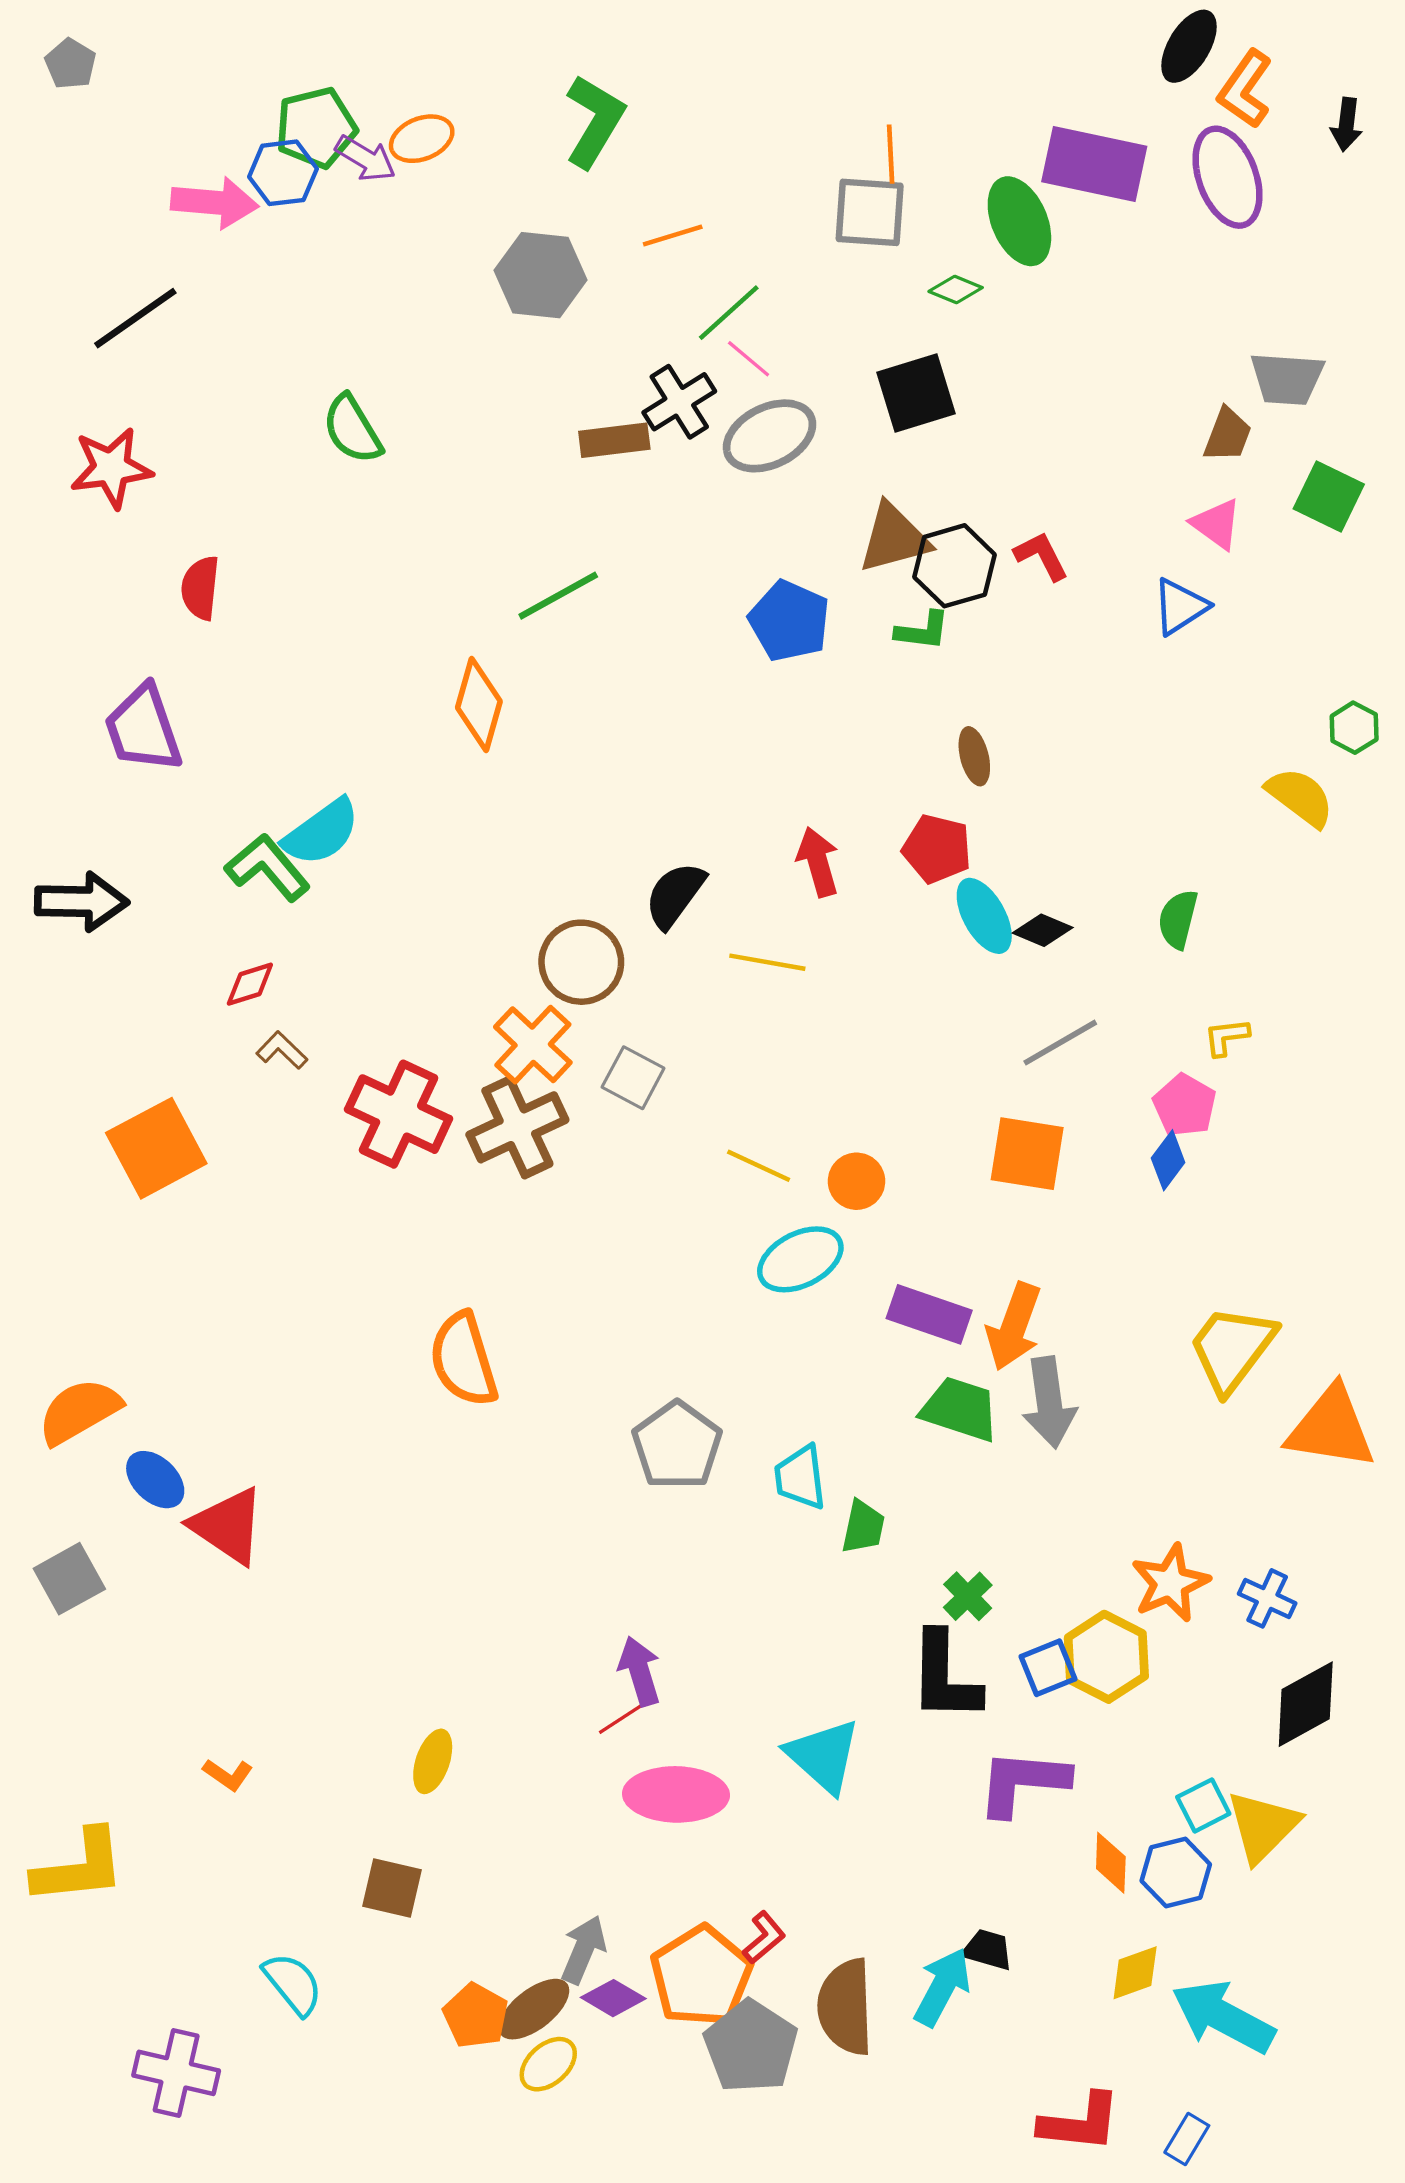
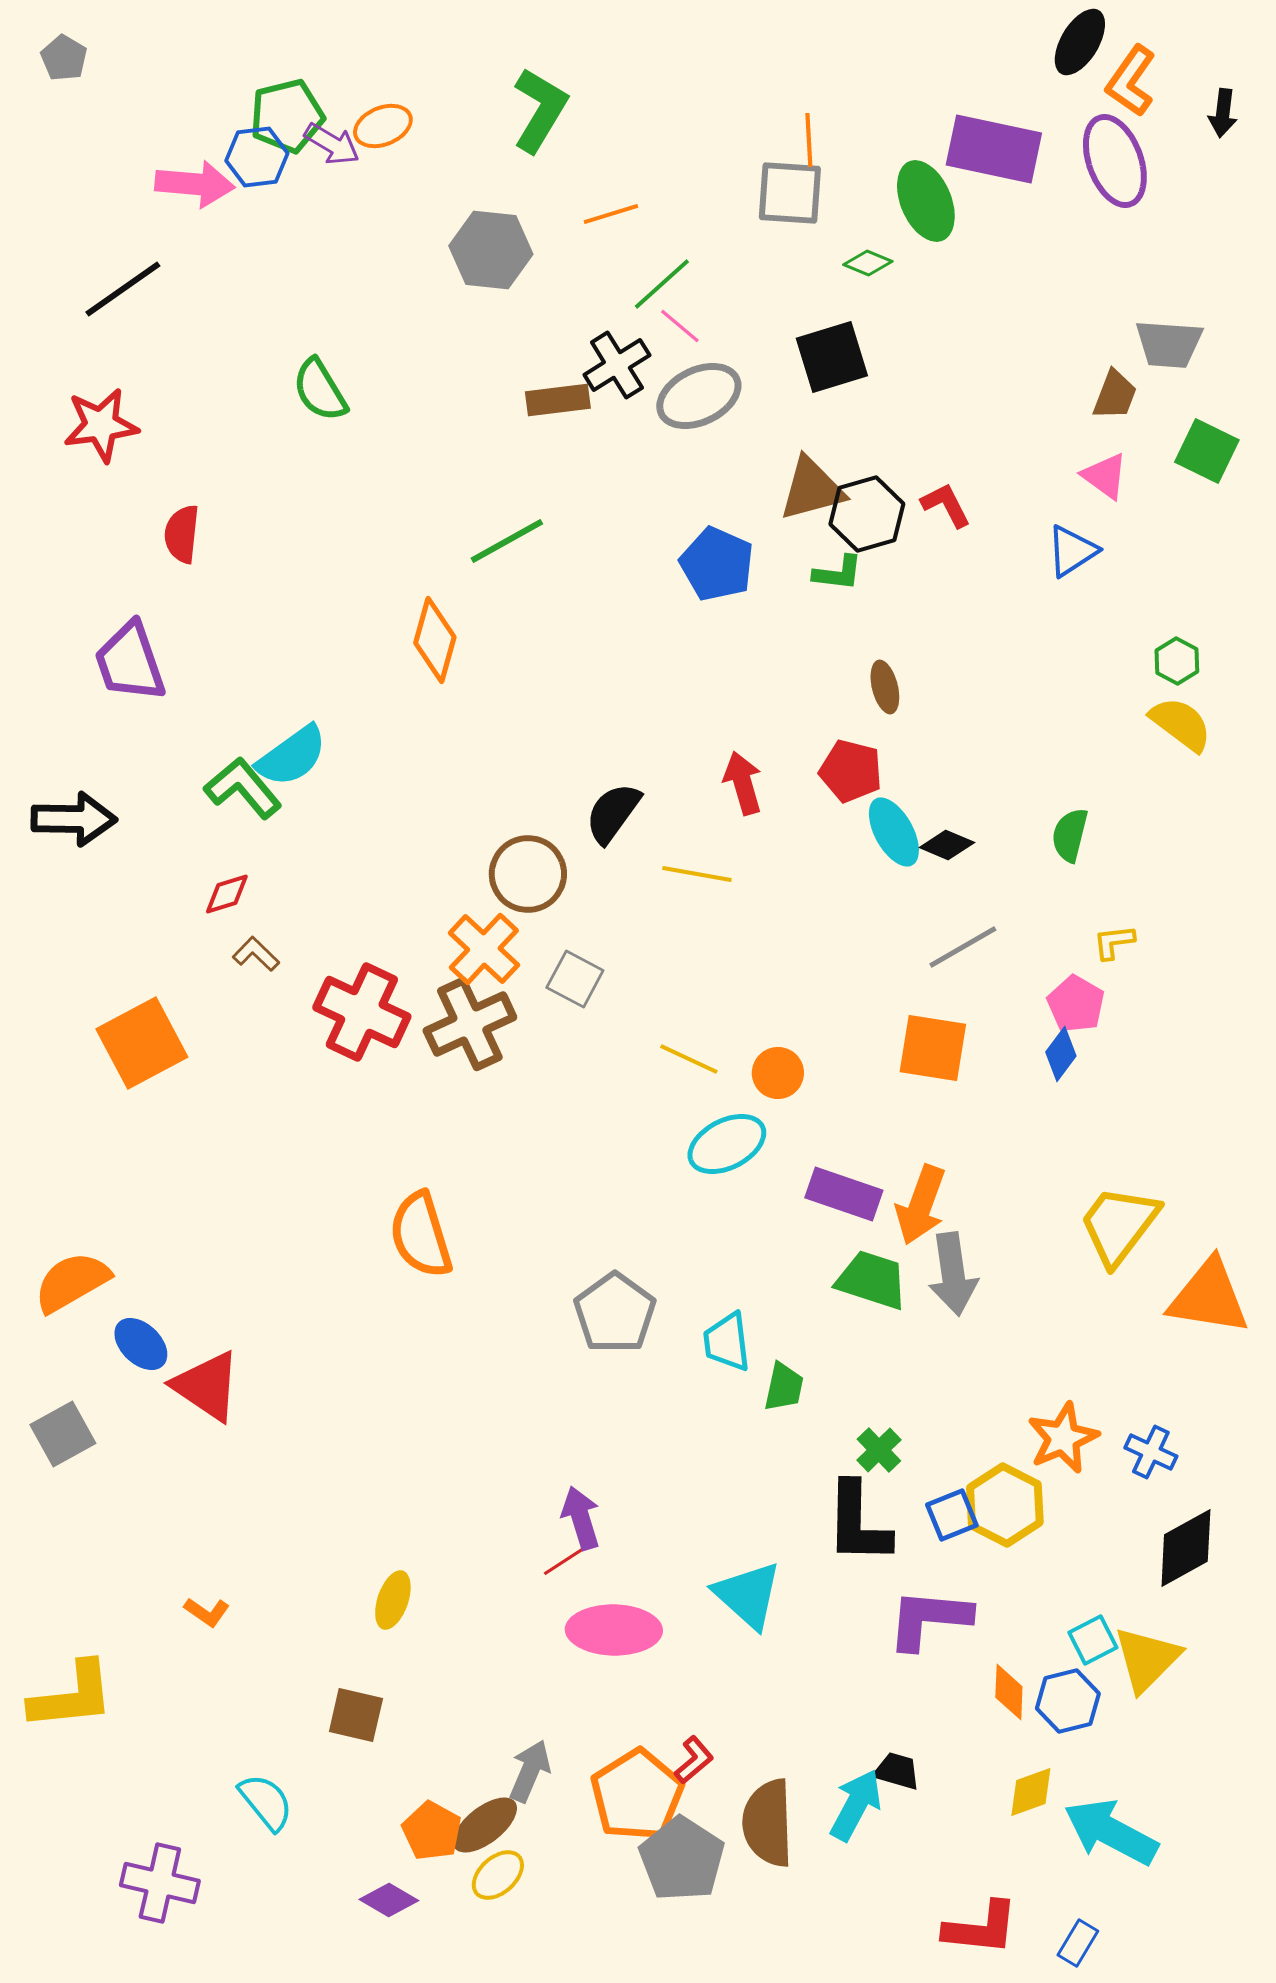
green hexagon: (1354, 728) -> (1177, 661), moved
purple diamond: (613, 1998) -> (389, 1900), moved

